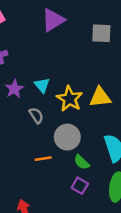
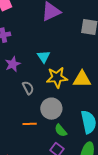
cyan triangle: (42, 85) -> (44, 57), moved
yellow star: (70, 99) -> (57, 77), turned 30

